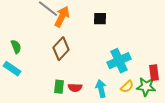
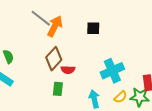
green rectangle: (59, 87) -> (58, 89), moved
red semicircle: (75, 88) -> (68, 70), moved

